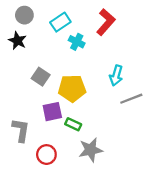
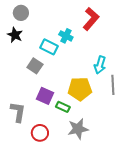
cyan rectangle: (60, 22) -> (49, 47), moved, turned 60
yellow pentagon: (72, 88) -> (80, 89), moved
gray line: (131, 99) -> (113, 85), turned -72
purple square: (52, 112) -> (45, 96), turned 36

